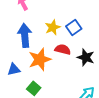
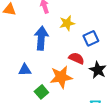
yellow star: (53, 27) -> (67, 23), moved
orange star: (40, 59) -> (61, 77), moved

